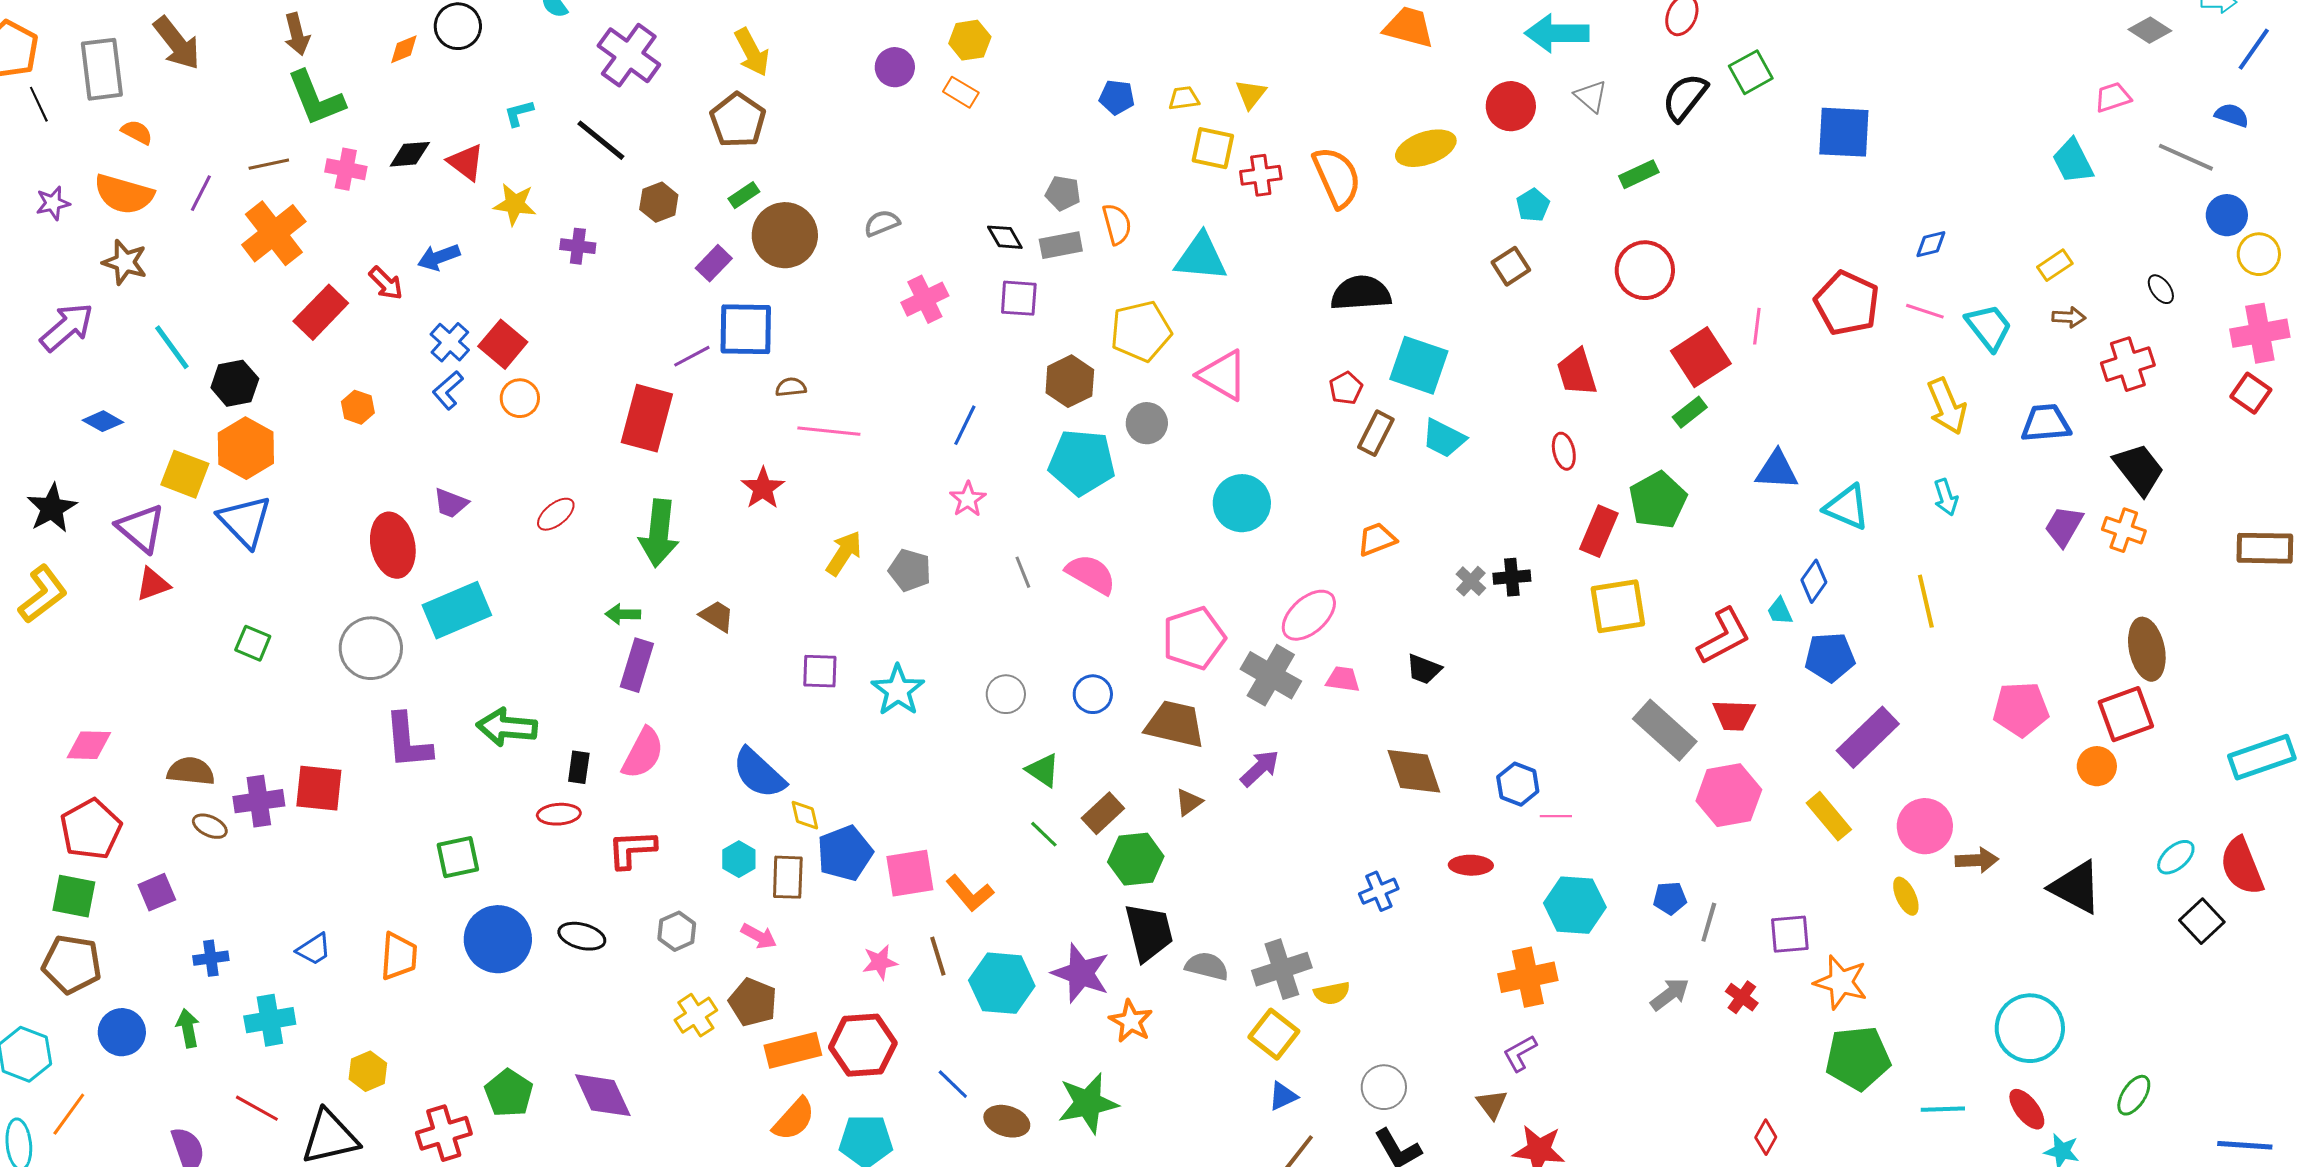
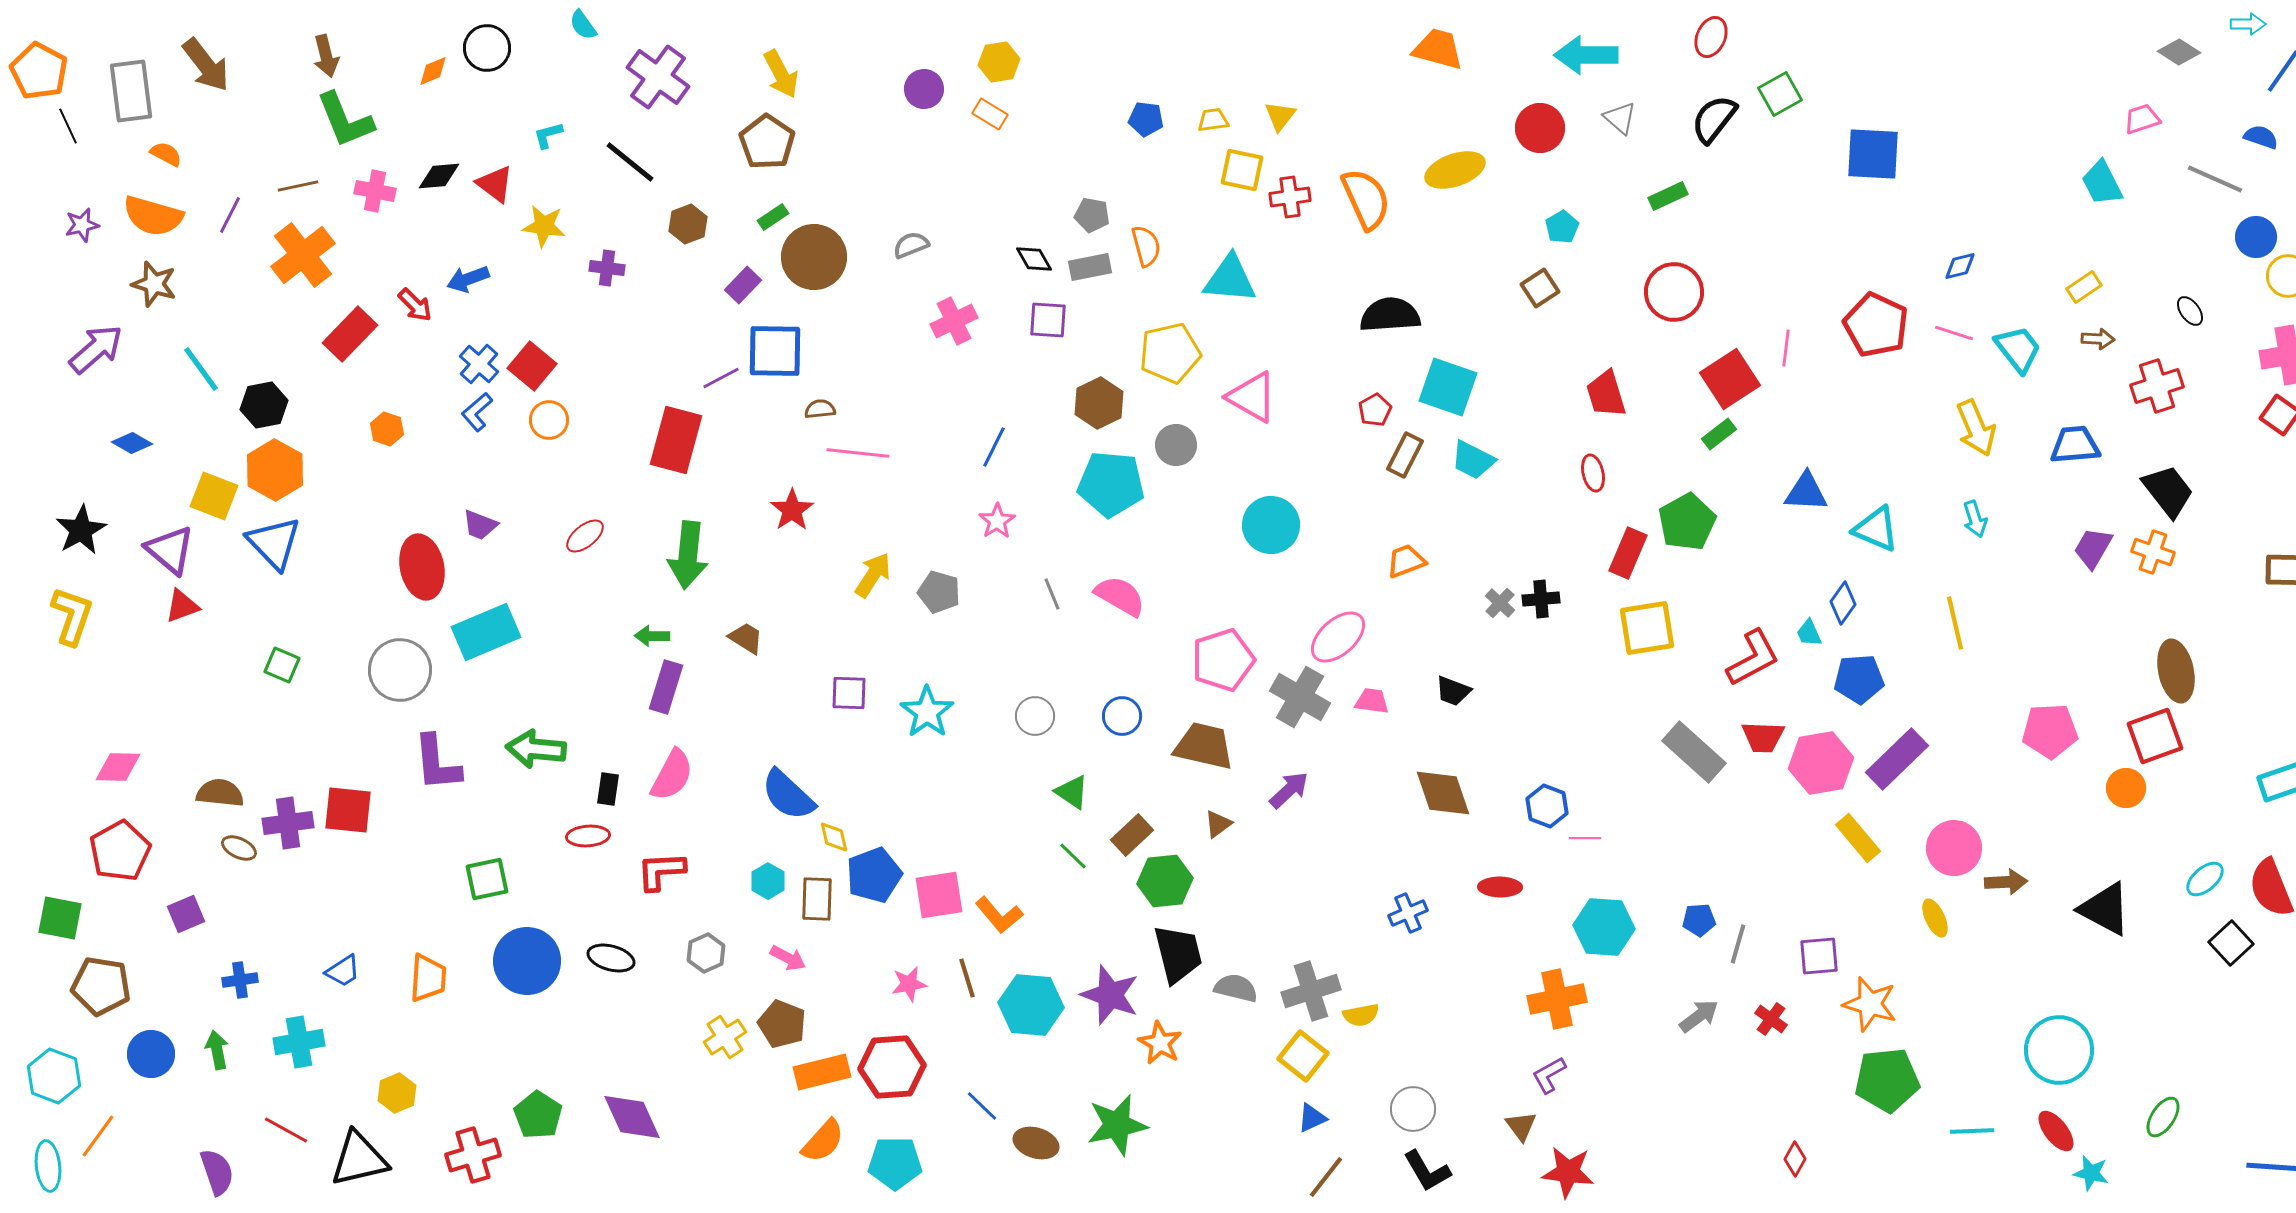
yellow L-shape: (43, 594) -> (72, 616), turned -34
pink hexagon: (1729, 795) -> (1821, 763), moved
green square: (74, 896) -> (60, 918), moved

